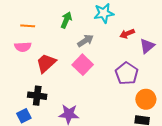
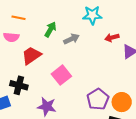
green arrow: (66, 20) -> (50, 29), moved
pink square: (83, 65) -> (61, 75), moved
purple pentagon: (127, 73) -> (98, 99), moved

